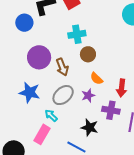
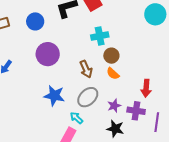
blue circle: (24, 23) -> (35, 21), moved
purple circle: (39, 57) -> (48, 54), moved
orange semicircle: (97, 79) -> (113, 74), moved
purple star: (88, 95) -> (114, 106), moved

